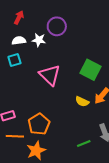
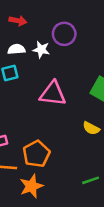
red arrow: (19, 17) -> (18, 21), turned 72
pink triangle: (50, 75) -> (53, 94), turned -40

